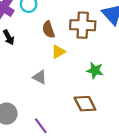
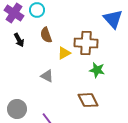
brown cross: (83, 25) -> (86, 43), moved
brown semicircle: (48, 30) -> (46, 35), moved

